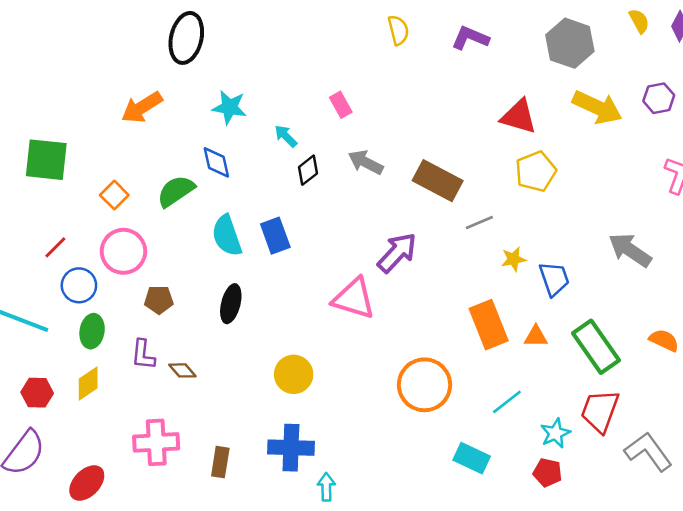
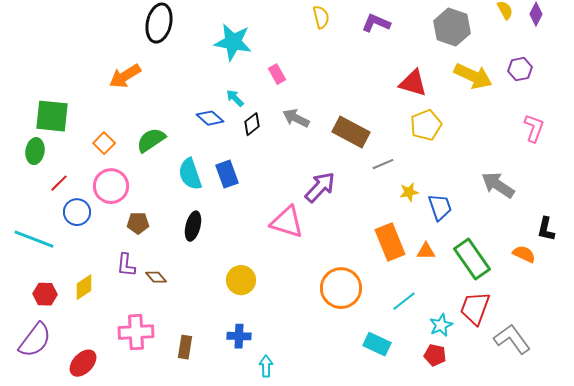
cyan star: (229, 107) -> (233, 42), moved, size x1.4
blue diamond: (216, 162) -> (210, 118), moved, turned -36
green ellipse: (92, 331) -> (35, 151), moved
blue cross: (291, 448) -> (239, 336), size x0.7

